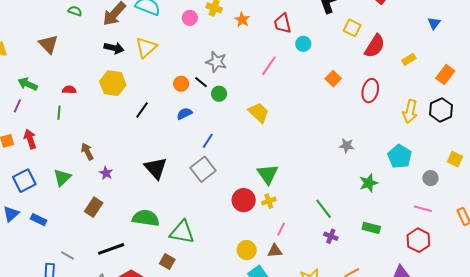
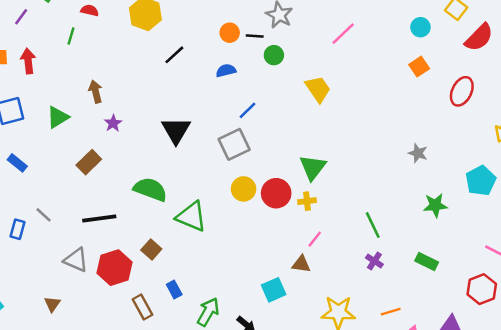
cyan circle: (303, 44) -> (420, 27), moved
black line: (201, 82) -> (255, 36), turned -48
yellow circle: (247, 250) -> (244, 189), moved
brown square: (167, 261) -> (151, 250), moved

